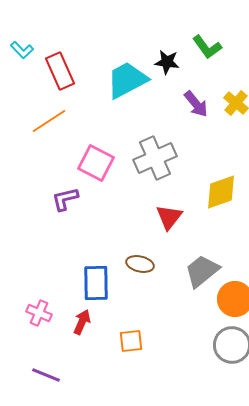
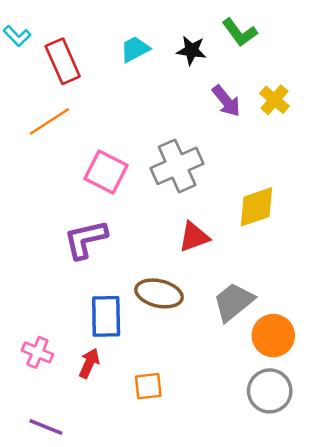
cyan trapezoid: (127, 80) -> (135, 49), moved, size x0.6
purple L-shape: (65, 199) -> (86, 239), moved, size x1.4
red triangle: (169, 217) -> (194, 237), turned 32
brown ellipse: (140, 264) -> (159, 293), size x1.4

